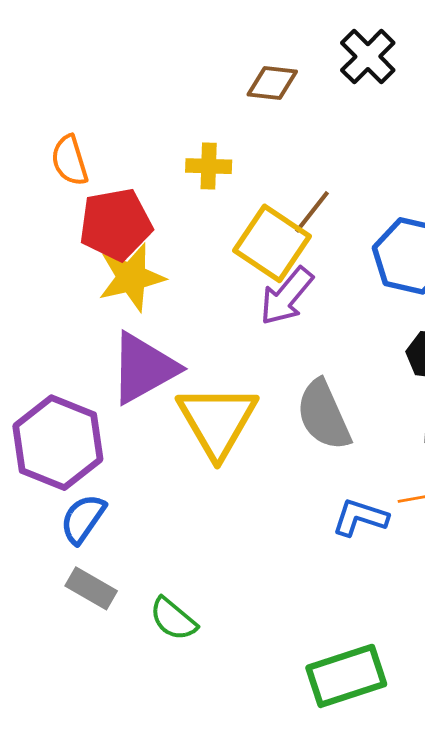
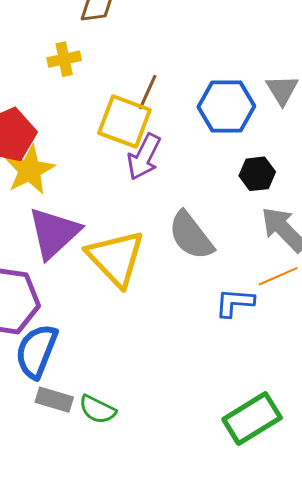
yellow cross: (209, 166) -> (64, 59), moved
blue semicircle: (83, 519) -> (36, 351), size x1.4
green semicircle: (173, 619) -> (97, 410), moved

